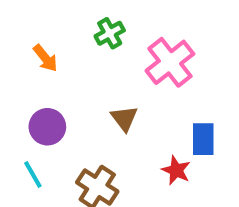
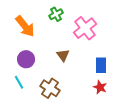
orange arrow: (45, 58) -> (25, 26), size x1.6
red star: (176, 170) -> (100, 87), moved

